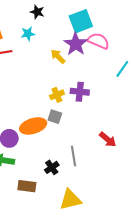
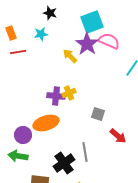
purple cross: (80, 92) -> (56, 96), moved
gray square: (55, 117) -> (98, 114), moved
black cross: (52, 167) -> (64, 163), size x1.5

